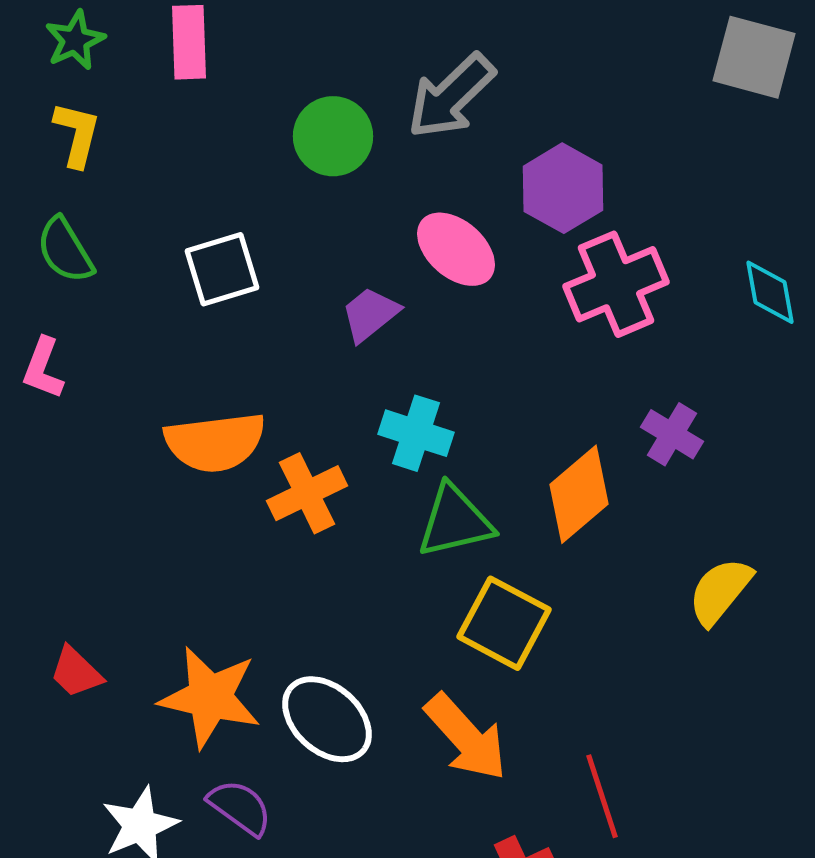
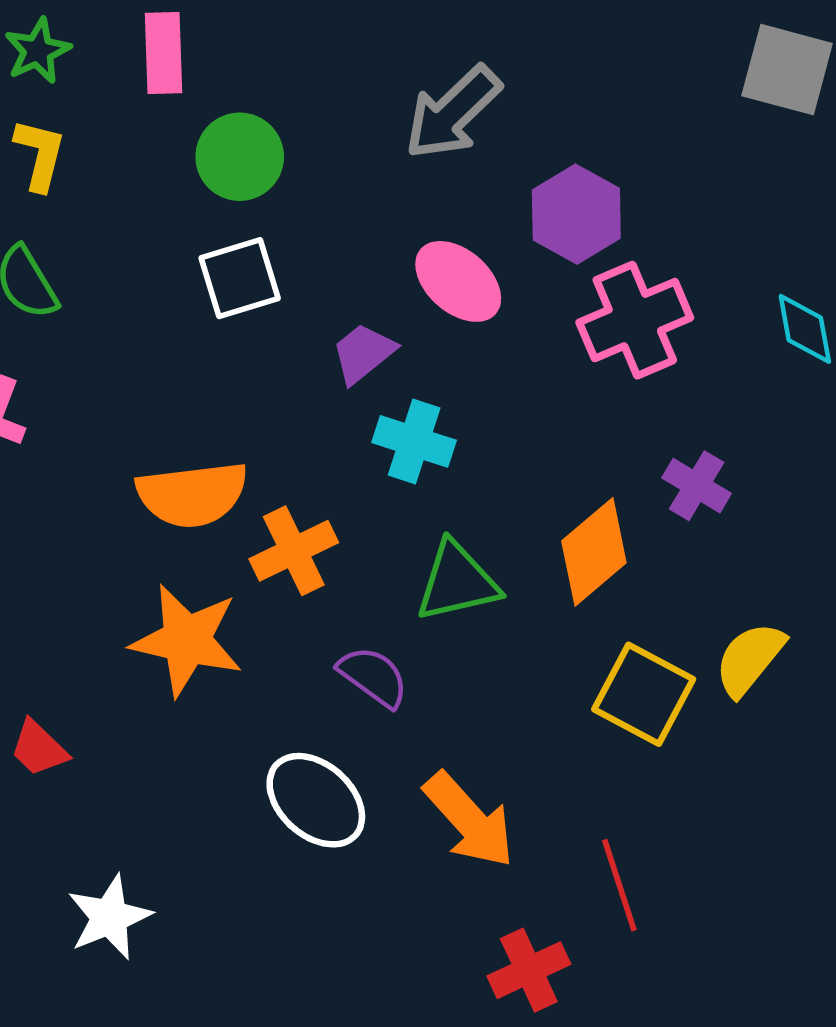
green circle: (333, 136) -> (240, 157), moved
white square: (222, 269) -> (240, 278), moved
cyan cross: (416, 433) -> (414, 441), moved
yellow square: (504, 623) -> (644, 694), moved
orange star: (210, 697) -> (187, 640), moved
purple semicircle: (240, 807) -> (373, 677), moved

